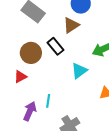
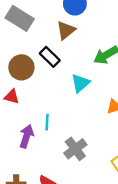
red triangle: (20, 77) -> (12, 97), turned 48

